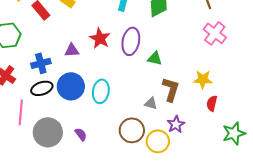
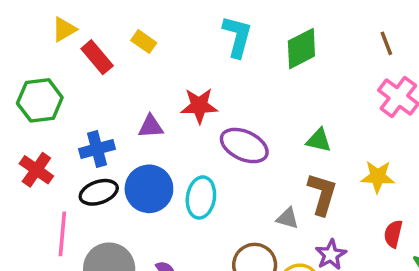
red star: (100, 38) -> (199, 106), turned -30
purple ellipse: (131, 41) -> (244, 146), moved, turned -76
green triangle: (155, 58) -> (319, 140), moved
red semicircle: (212, 103) -> (393, 234), moved

